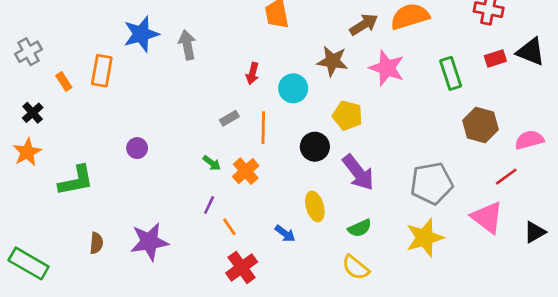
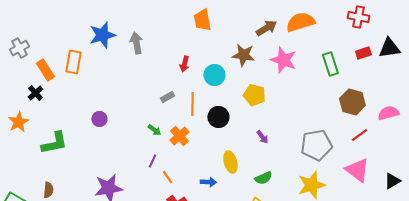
black triangle: (531, 52) -> (389, 48), turned -30
orange rectangle: (64, 82) -> (45, 70), size x1.5
black cross: (33, 113) -> (35, 93), moved
black circle: (315, 147) -> (218, 117), moved
purple arrow: (358, 172) -> (262, 137), size x0.5
red line: (506, 177) -> (359, 135), moved
blue arrow: (285, 234) -> (208, 182), turned -35
brown semicircle: (96, 243) -> (48, 190), moved

